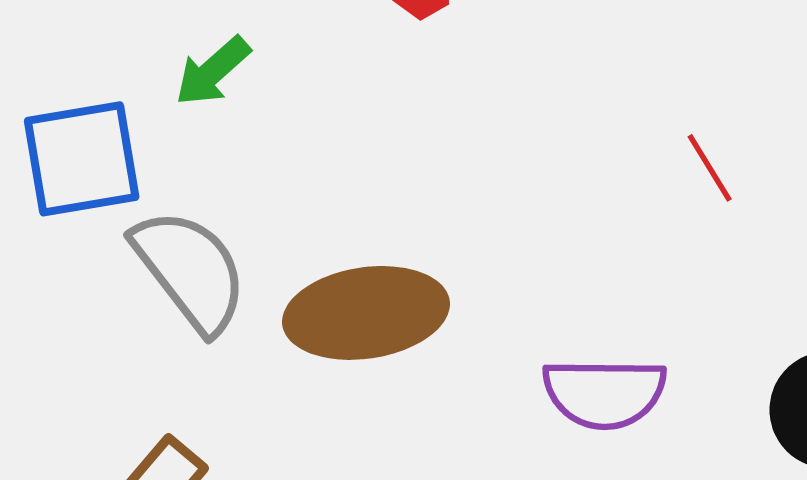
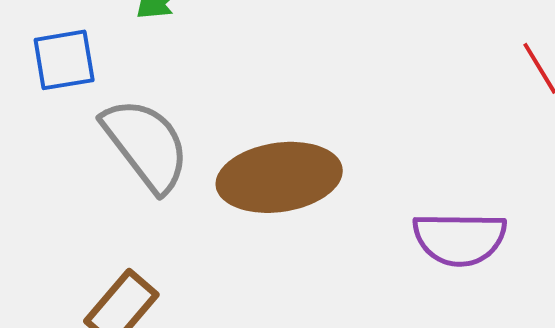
blue square: (82, 159) -> (64, 60), size x0.7

